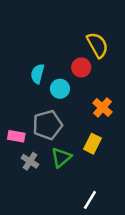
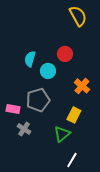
yellow semicircle: (97, 45) -> (78, 16), moved
green triangle: (61, 157) -> (62, 134), moved

